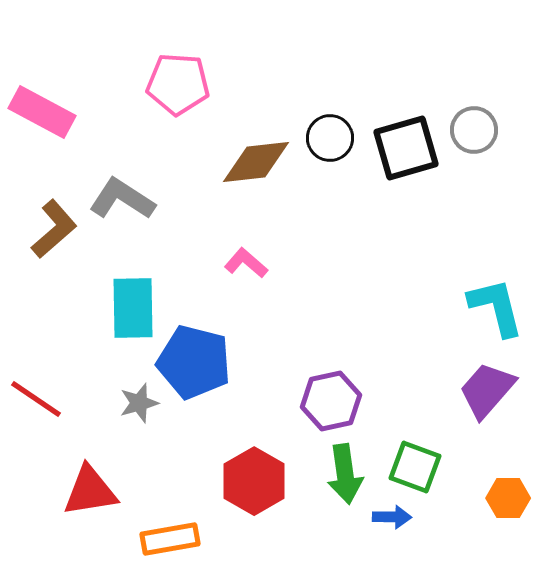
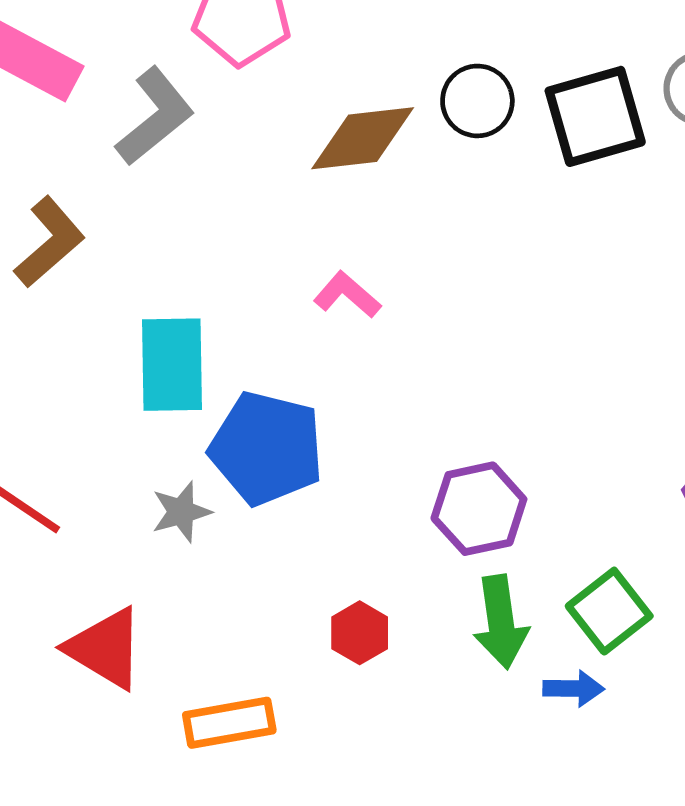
gray L-shape: (122, 199) -> (155, 116), moved, turned 108
green square: (415, 467) -> (609, 611), turned 32
red hexagon: (254, 481) -> (360, 633), size x0.6
red triangle: (90, 491) -> (105, 648), turned 40

